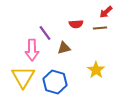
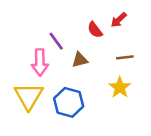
red arrow: (106, 12) -> (119, 20), moved
red semicircle: (76, 24) -> (95, 30), turned 56
brown line: (100, 28) -> (125, 57), moved

